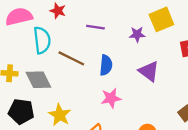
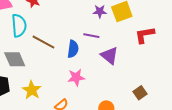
purple line: (95, 27) -> (91, 36), moved
purple star: (137, 34) -> (100, 11), moved

